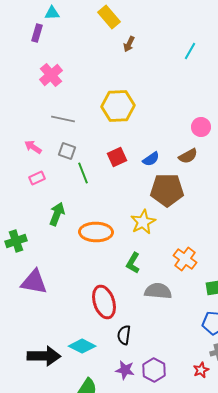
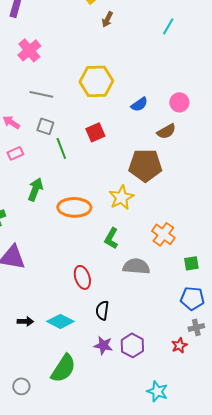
blue semicircle: (151, 159) -> (139, 104), moved
red ellipse: (104, 302) -> (82, 277), size x0.7
black arrow: (44, 356) -> (25, 321), moved, size x0.5

